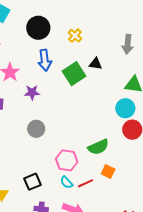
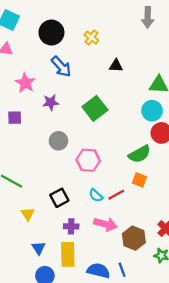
gray arrow: (128, 44) -> (148, 17), moved
blue arrow: (45, 60) -> (61, 67), turned -30
green square: (74, 74) -> (95, 108), moved
green semicircle: (98, 147) -> (140, 154), moved
pink hexagon: (67, 160) -> (88, 160), moved

